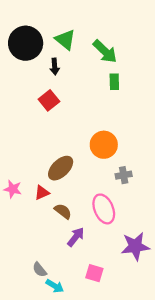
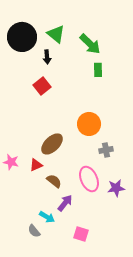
purple star: (135, 246) -> (116, 188), moved, size x0.7
cyan arrow: (55, 286) -> (47, 217), moved

